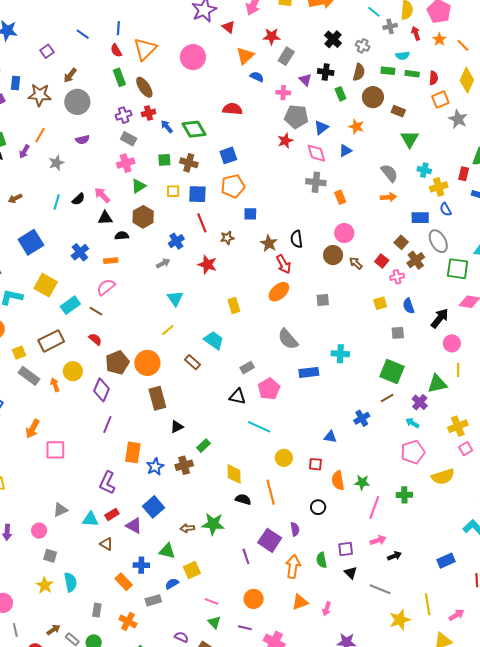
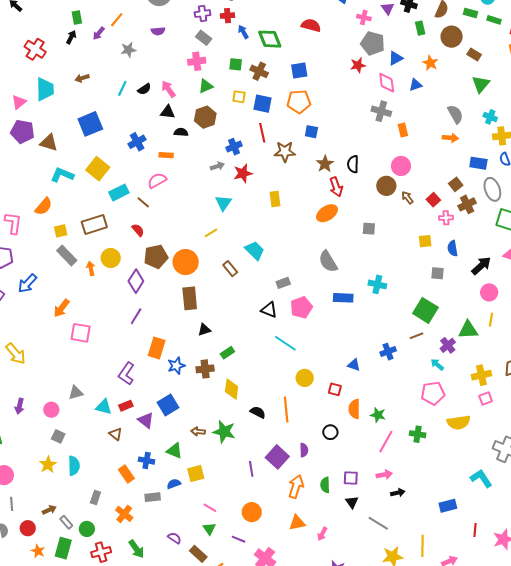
brown star: (227, 238) -> (285, 152), size x1.5
red star: (207, 265) -> (243, 173), moved, turned 30
yellow rectangle: (234, 305) -> (275, 199), moved
yellow diamond: (234, 474) -> (232, 389), moved

